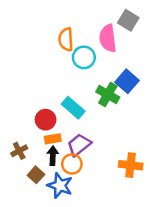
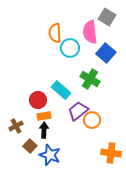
blue square: (127, 81) -> (106, 53), moved
purple trapezoid: (79, 145) -> (78, 111), moved
orange circle: (72, 164) -> (92, 120), moved
orange cross: (131, 165) -> (111, 153), moved

